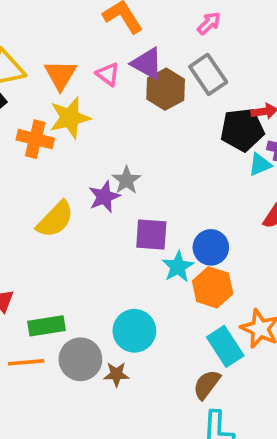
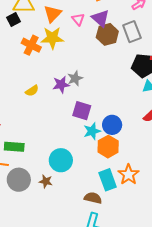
yellow semicircle: (55, 219) -> (32, 91), size x0.6
gray circle: (80, 359) -> (19, 180), moved
brown semicircle: (207, 384) -> (93, 198), turned 54

